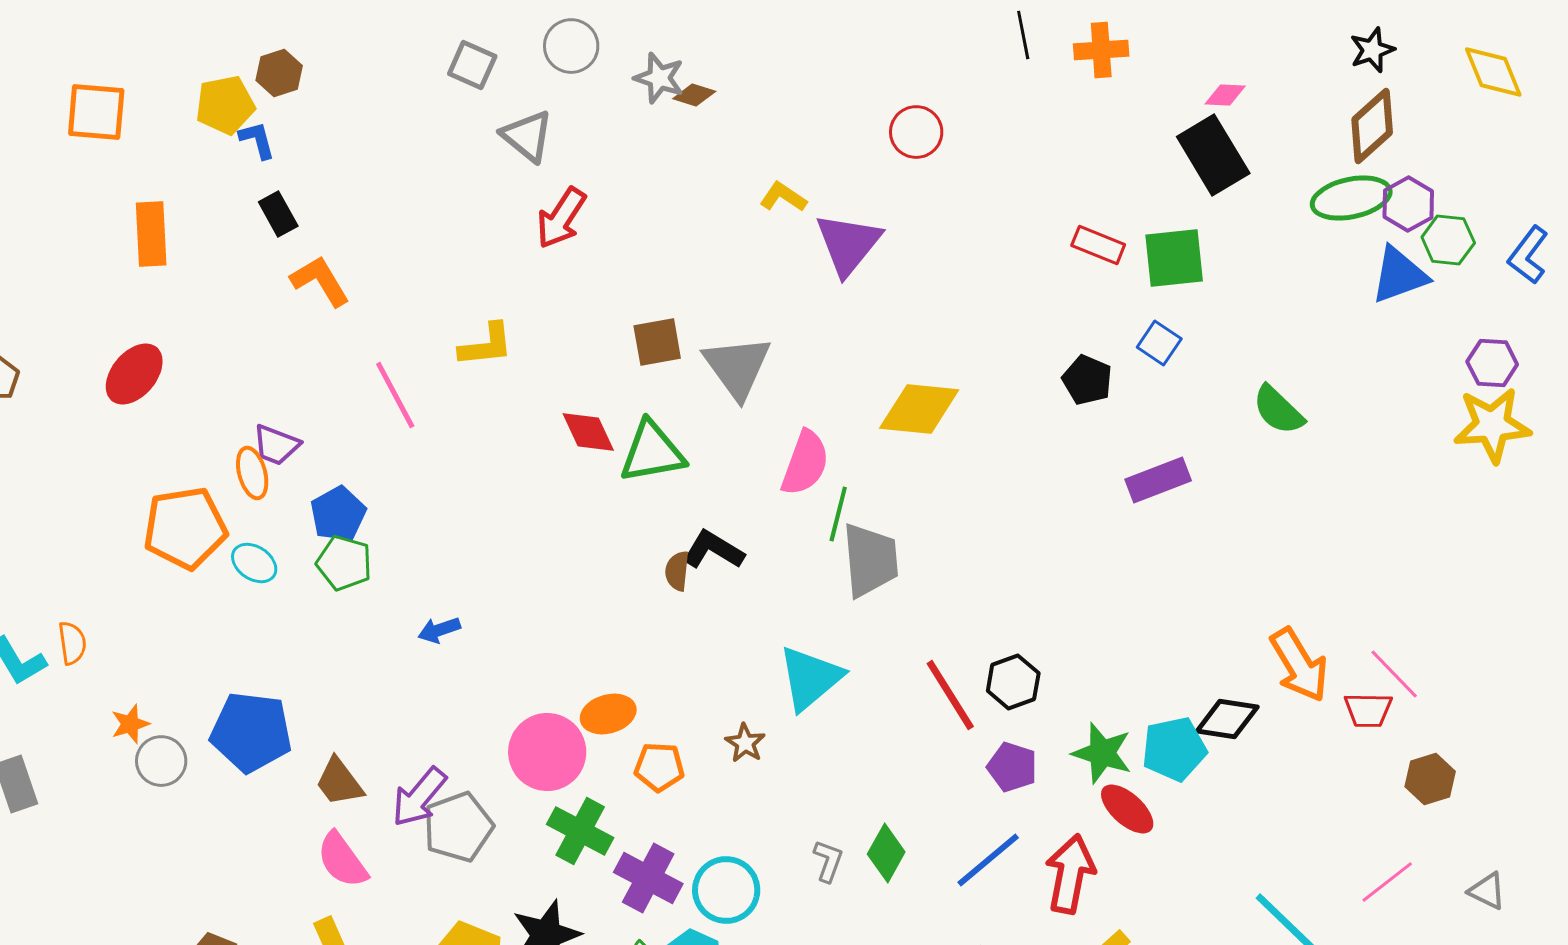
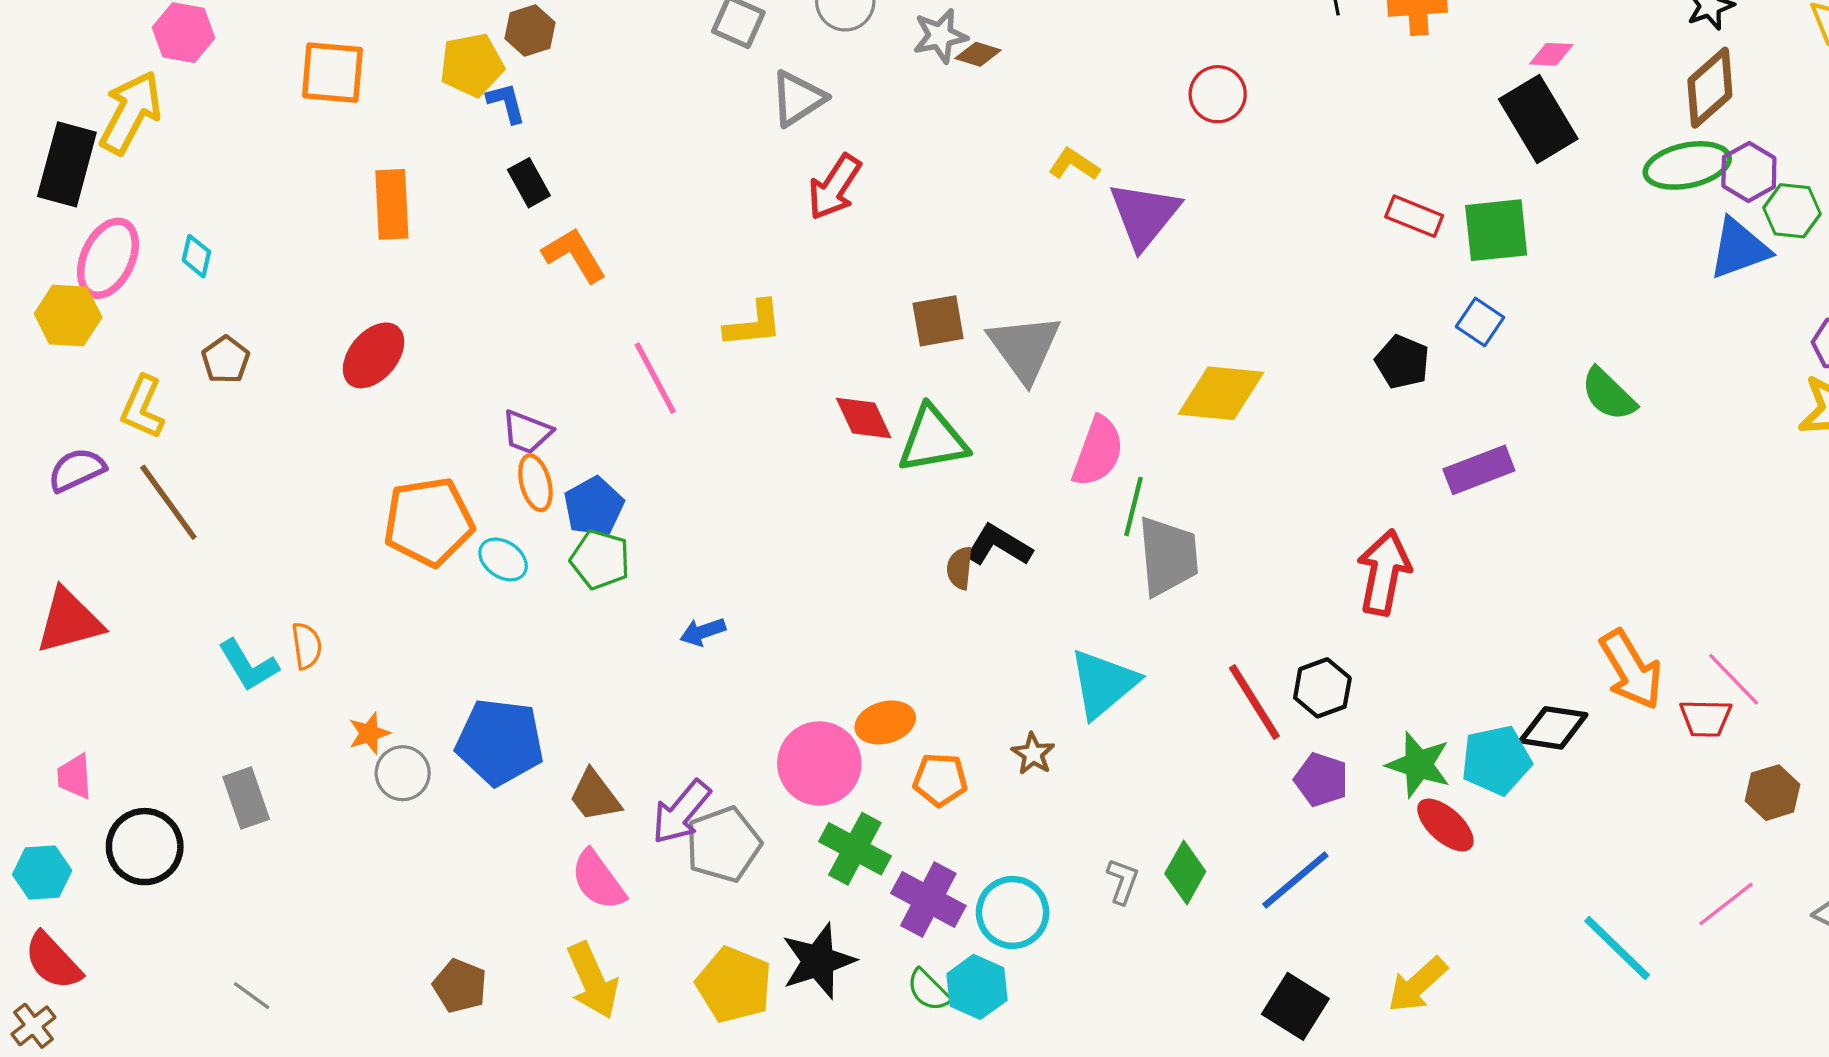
gray star: (659, 78) -> (940, 36), turned -30
gray triangle: (527, 136) -> (798, 99), turned 48
orange ellipse: (252, 473) -> (535, 483), moved
red arrow: (1070, 874) -> (1384, 572), moved

